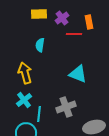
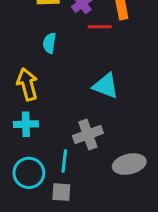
cyan cross: (24, 100) -> (26, 124), turned 35
cyan line: (39, 114) -> (64, 161), moved

